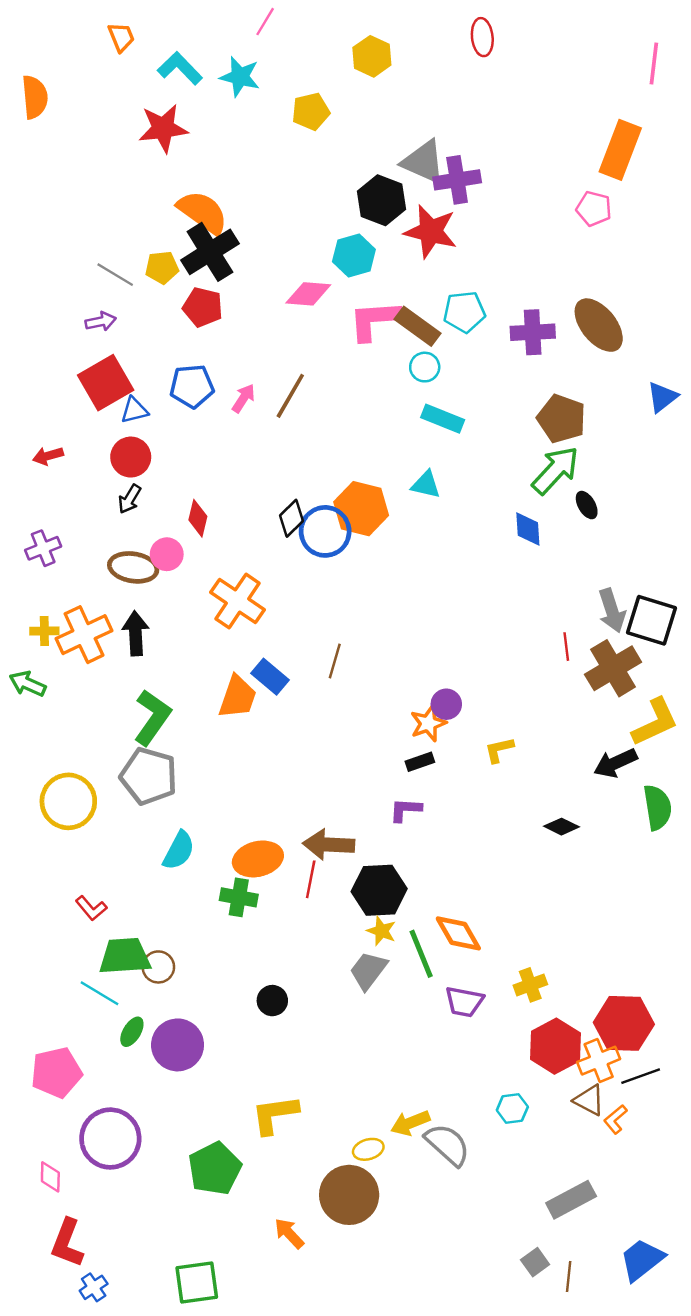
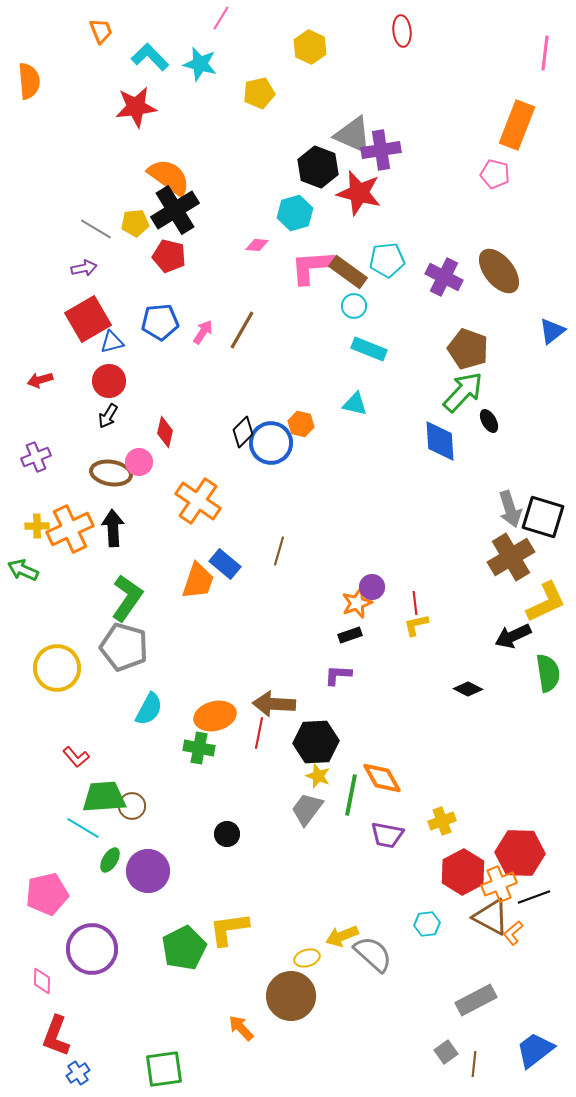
pink diamond: (308, 294) -> (257, 245), size x0.6
purple cross: (533, 332) -> (444, 277), turned 30
orange hexagon: (361, 509) -> (301, 424), size x0.6
blue diamond: (528, 529) -> (440, 441), size x1.4
red line: (566, 647) -> (415, 603), moved
green line: (421, 954) -> (351, 795), turned 33
brown triangle: (589, 1100) -> (491, 917), size x1.4
green pentagon: (215, 1169) -> (184, 948), moved

